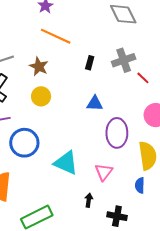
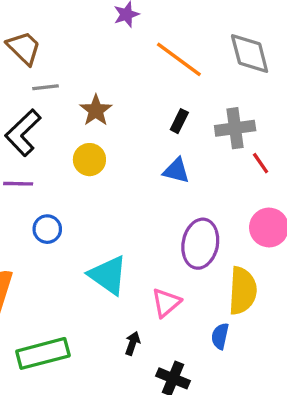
orange line: (56, 36) -> (179, 59), moved
blue triangle: (95, 103) -> (176, 171), moved
blue circle: (24, 143) -> (47, 229), size x0.6

